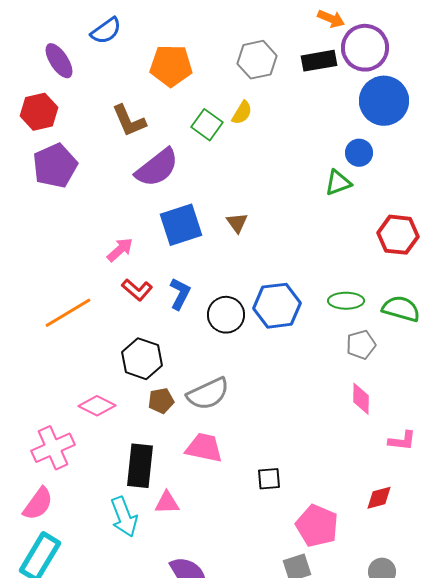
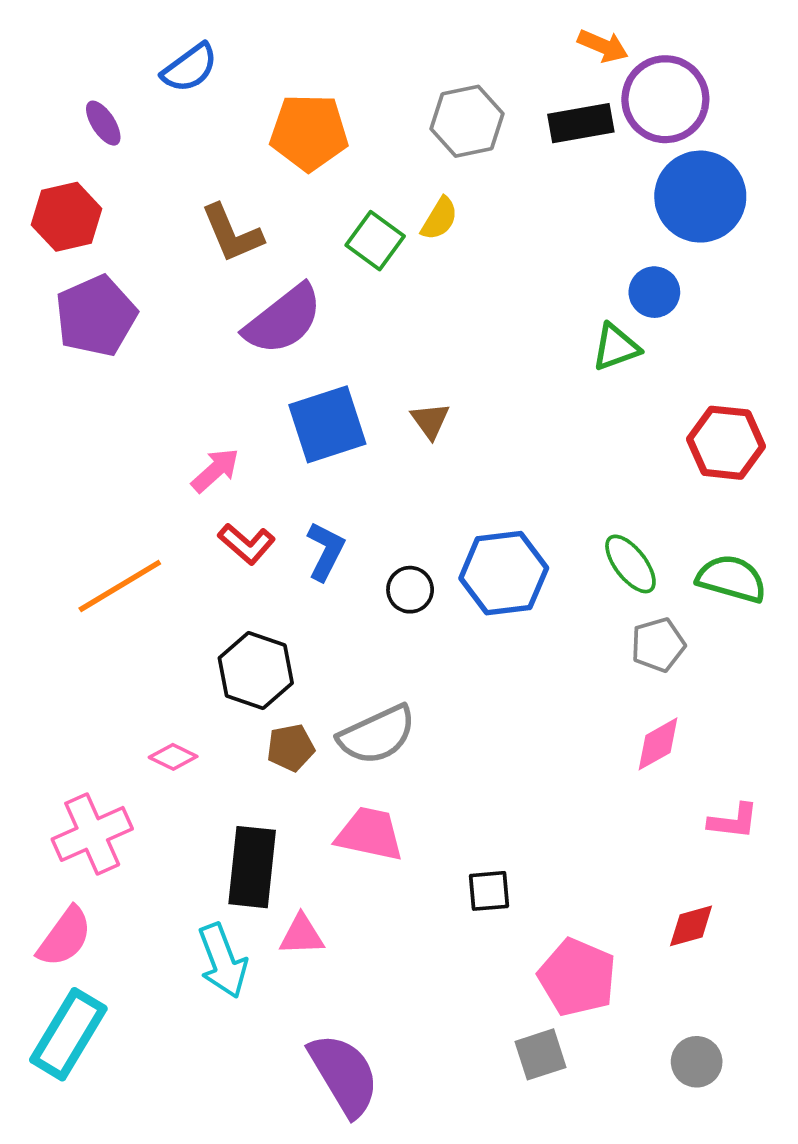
purple ellipse: (59, 61) -> (103, 123), size x0.7
green ellipse: (346, 301) -> (630, 564), turned 52
black circle: (226, 315) -> (410, 590), size x0.7
pink diamond: (361, 399) -> (658, 744), turned 60
pink diamond: (97, 406) -> (173, 757), size x0.7

